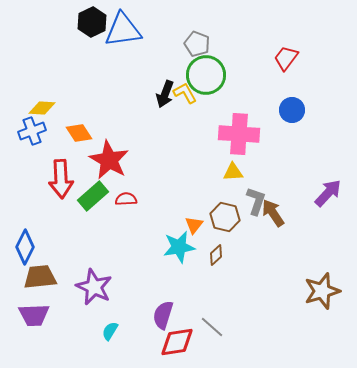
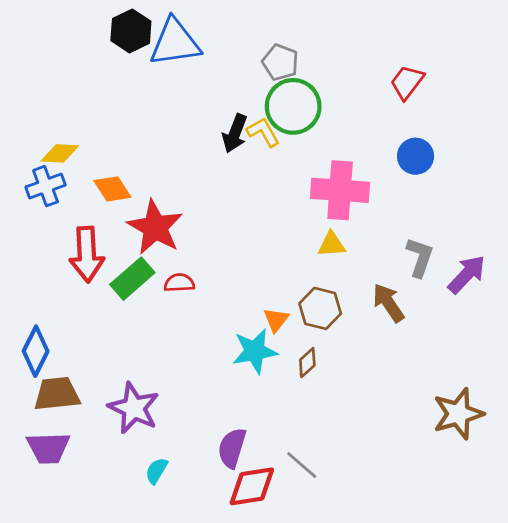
gray L-shape: (256, 201) -> (420, 257), moved

